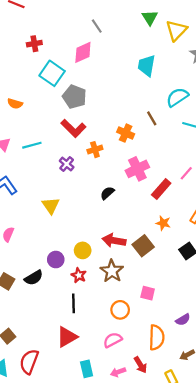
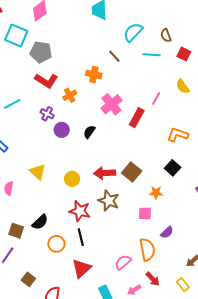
yellow triangle: (51, 206) -> (38, 172), moved
orange star: (163, 223) -> (156, 193), moved
yellow circle: (83, 250) -> (72, 179), moved
purple circle: (56, 260) -> (62, 130), moved
red star: (79, 275) -> (80, 211), size x1.5
orange circle: (120, 310) -> (56, 244), moved
purple semicircle: (183, 320) -> (167, 232), moved
orange semicircle: (157, 337) -> (147, 250), moved

